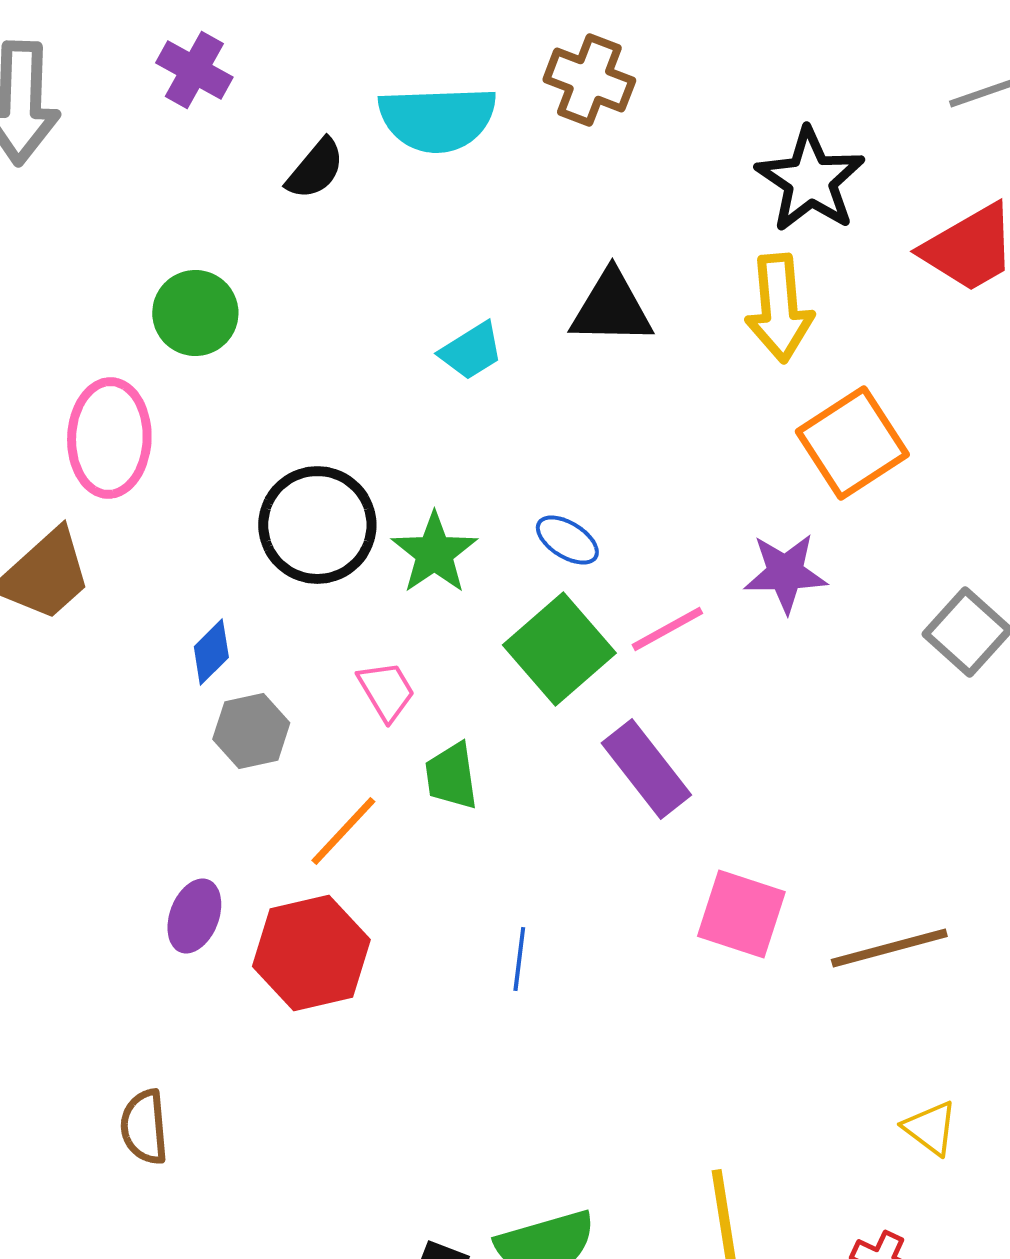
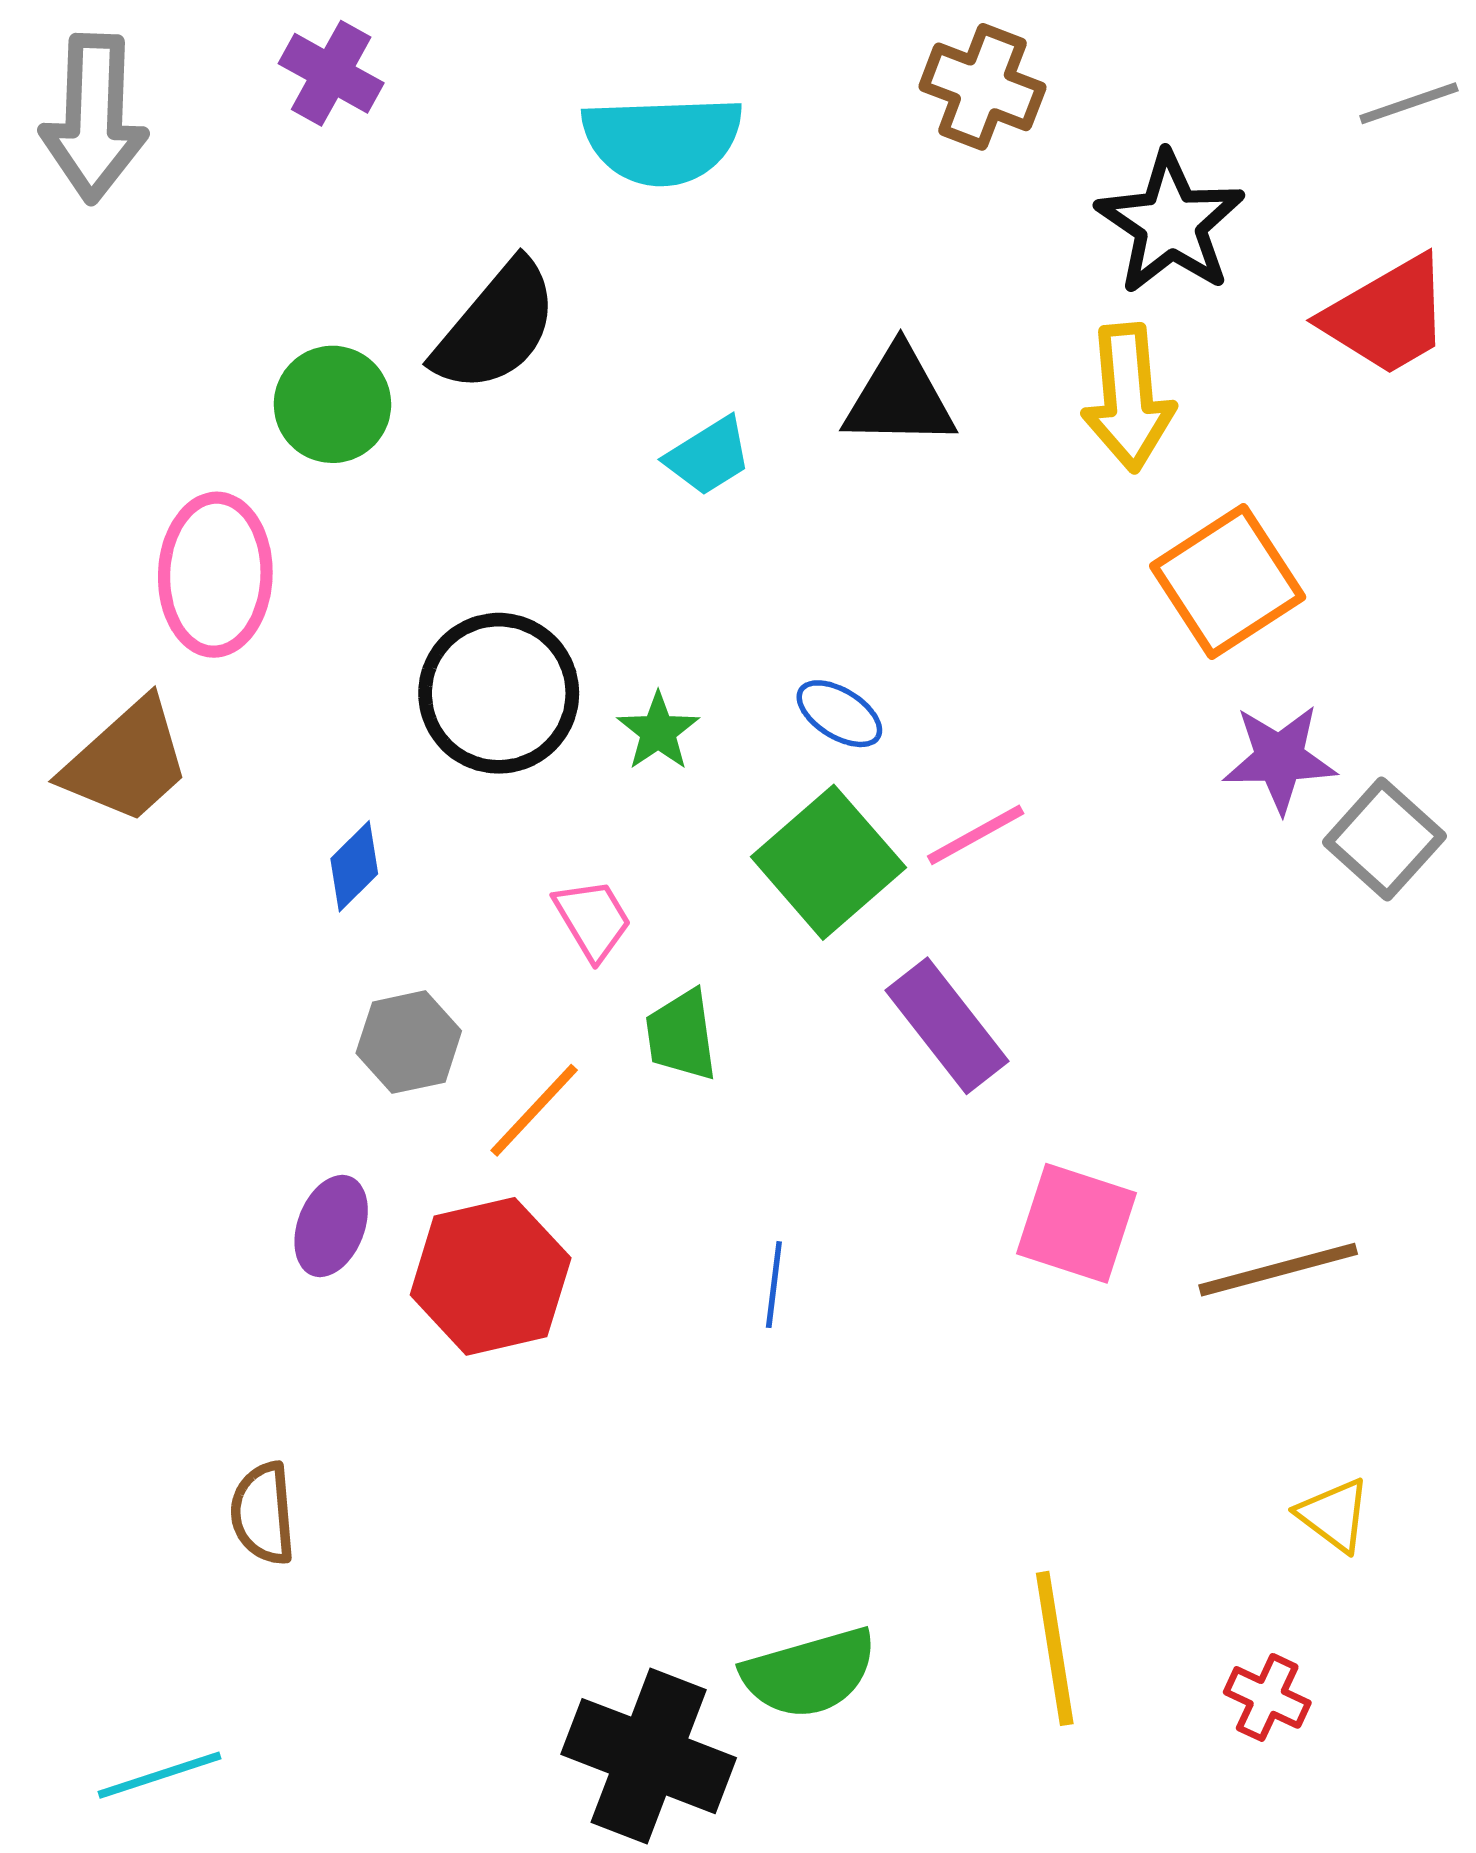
brown cross: (589, 80) -> (982, 87), moved
black semicircle: (315, 169) -> (496, 327), moved, size x1.6
green star: (434, 553) -> (658, 731), size x0.7
purple star: (785, 573) -> (1279, 759), moved
gray hexagon: (251, 731) -> (409, 1042), moved

